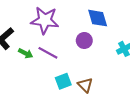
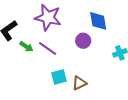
brown triangle: (85, 85) -> (79, 83), turned 42

